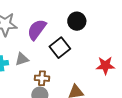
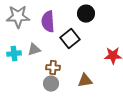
purple semicircle: (37, 30) -> (48, 22), turned -40

